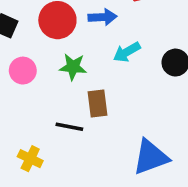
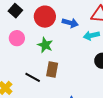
cyan arrow: (127, 52) -> (91, 36), moved

